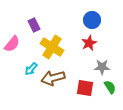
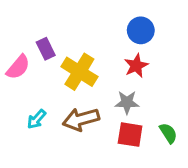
purple rectangle: (34, 25) -> (46, 49), moved
gray star: (102, 67) -> (127, 102), moved
cyan arrow: (31, 69) -> (37, 119), moved

